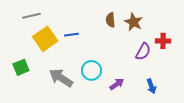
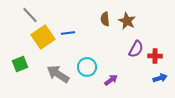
gray line: (31, 16) -> (30, 15), turned 60
red cross: (163, 41) -> (155, 56), moved
blue arrow: (151, 86) -> (160, 78), moved, turned -88

